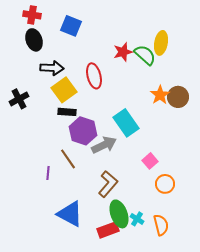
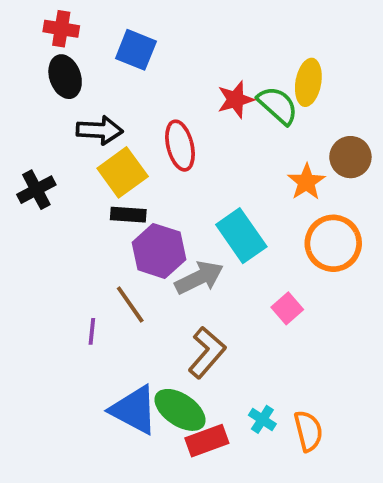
brown circle: (178, 97) -> (350, 157), moved
orange circle: (165, 184) -> (333, 243), moved, size x1.5
green ellipse: (119, 214) -> (180, 410), moved, turned -36

